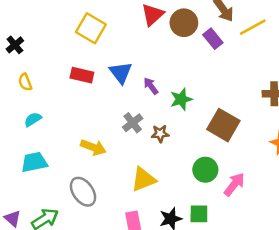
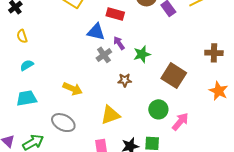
blue triangle: (121, 73) -> (96, 32), turned -42
red rectangle: (82, 75) -> (115, 14), moved
gray cross: (133, 123) -> (104, 55), moved
gray ellipse: (83, 192) -> (63, 123), turned -30

